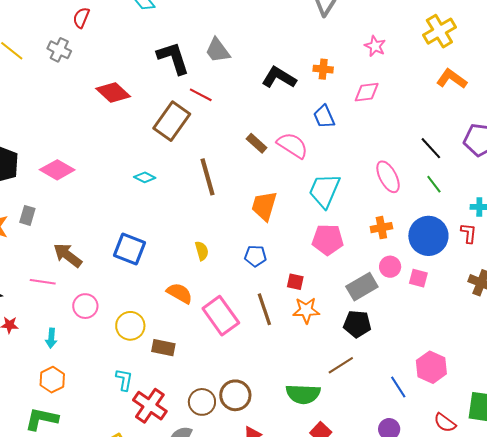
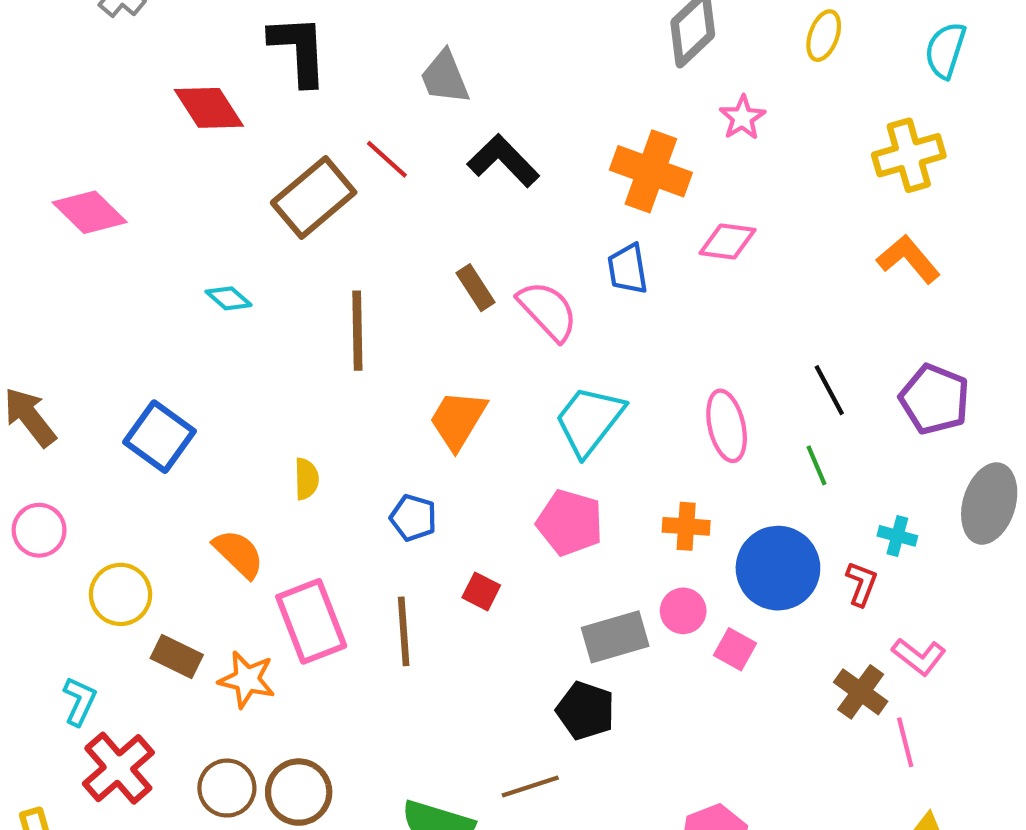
pink star: (375, 46) -> (742, 118), moved
black L-shape: (173, 58) -> (299, 50), moved
orange cross: (323, 69) -> (651, 171), size x1.8
black L-shape: (279, 78) -> (503, 161), moved
pink diamond: (57, 170) -> (90, 212), moved
orange star: (306, 310) -> (247, 679), moved

